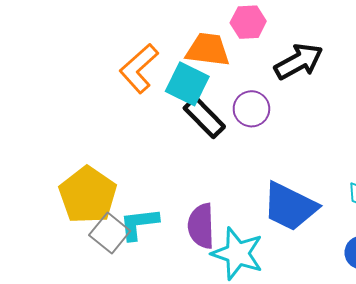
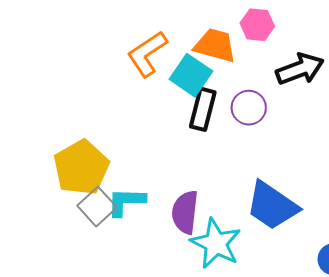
black rectangle: (204, 117) -> (203, 109), turned 51

